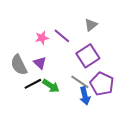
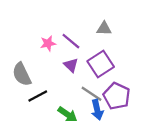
gray triangle: (91, 25) -> (104, 29), turned 40
purple triangle: (40, 63) -> (71, 65), moved
green arrow: (51, 86) -> (67, 114), moved

